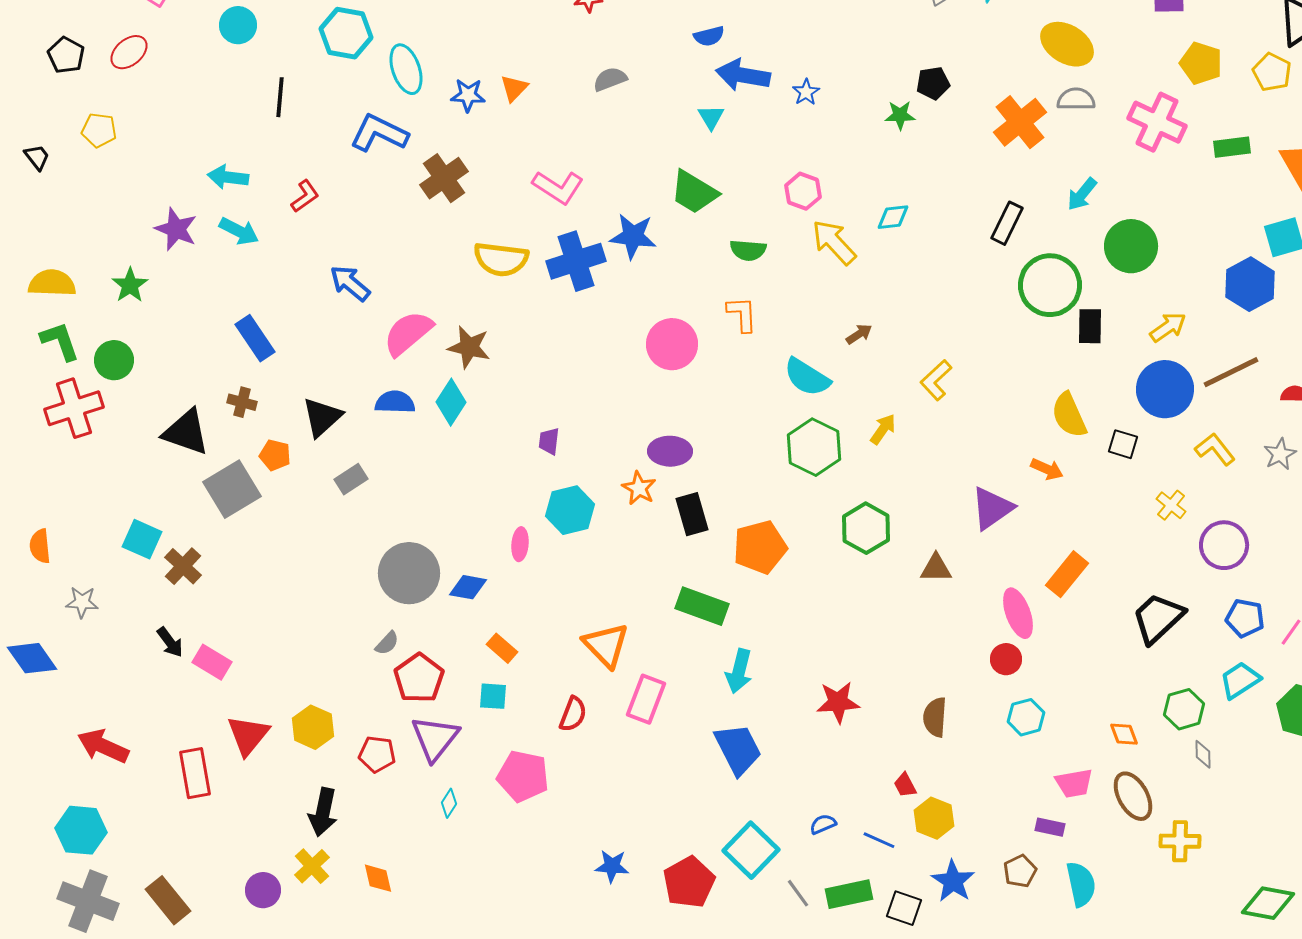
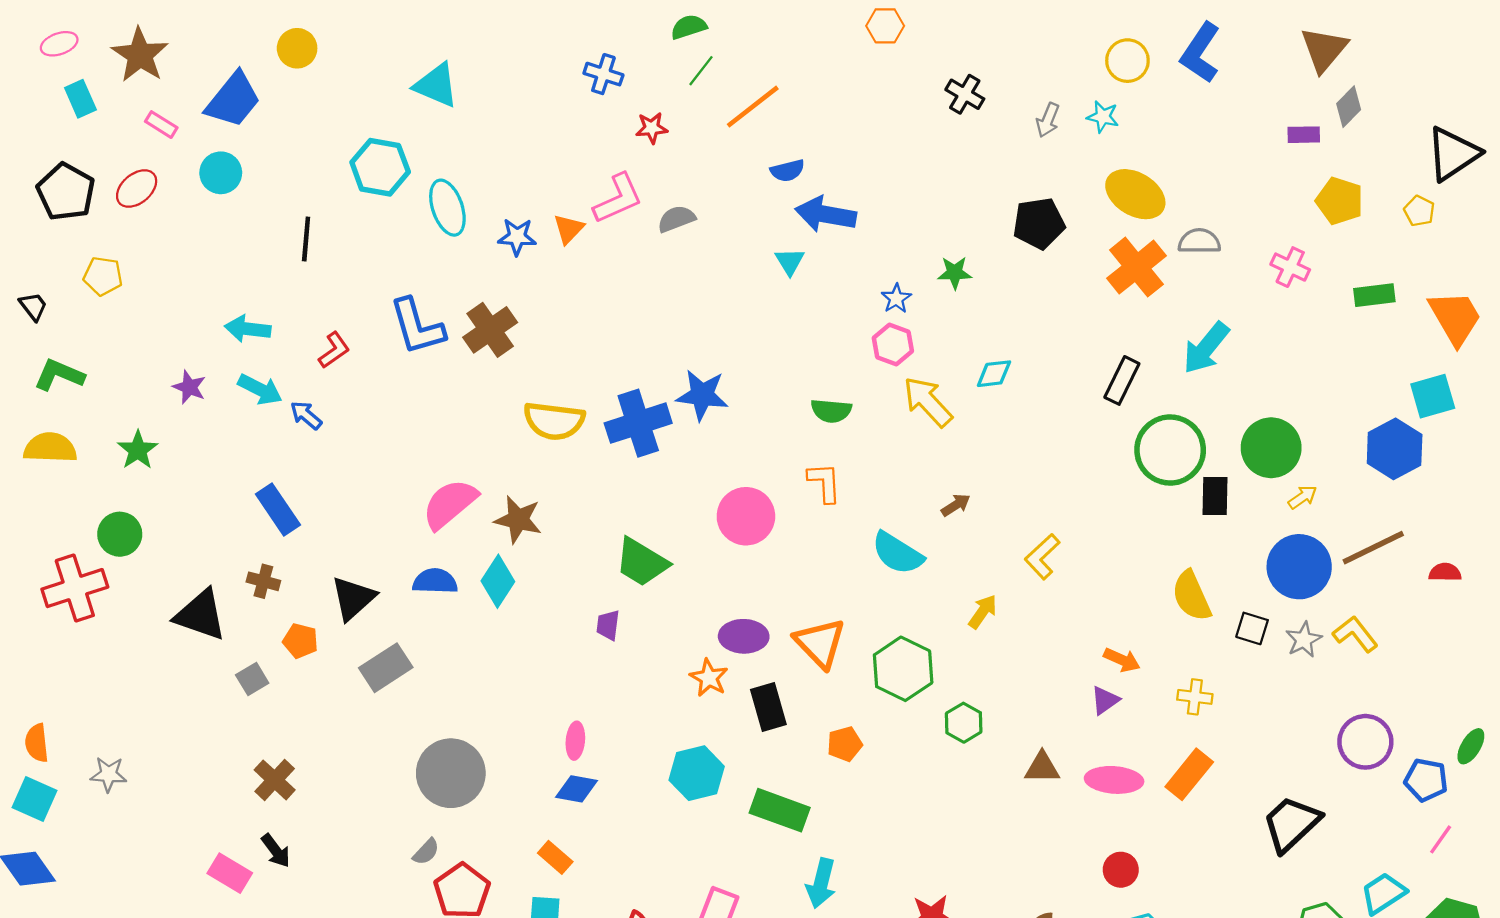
cyan circle: (238, 25) -> (221, 173), moved
yellow ellipse: (1067, 44) -> (1135, 194), moved
black pentagon: (66, 55) -> (66, 192), size x1.4
yellow pentagon: (1272, 72) -> (1419, 211), size x0.7
black pentagon: (933, 83) -> (1039, 223), size x1.4
blue star: (806, 92) -> (896, 299), moved
green star: (900, 115) -> (955, 273), moved
pink cross: (1157, 122) -> (1290, 267), size x0.6
blue L-shape: (379, 133) -> (417, 327), moved, turned -132
pink L-shape: (558, 187) -> (618, 199), moved, turned -57
green trapezoid: (694, 192) -> (642, 562), moved
cyan arrow: (1082, 194) -> (1206, 348), size x1.4
purple star: (176, 229) -> (189, 387), size x0.7
green circle: (1131, 246) -> (1271, 448), moved
blue arrow: (350, 283) -> (306, 415), moved, size x0.7
yellow arrow: (1168, 327) -> (1303, 497), size x0.7
green L-shape: (60, 341) -> (59, 375), moved, turned -48
green hexagon: (814, 447) -> (903, 669), moved
gray star: (1280, 454) -> (1304, 640), moved
orange arrow: (1047, 469) -> (1122, 660), moved
gray rectangle: (351, 479) -> (386, 668), size x1.4
gray square: (232, 489) -> (252, 679), size x0.5
yellow cross: (1171, 505) -> (1195, 697), moved, turned -32
purple triangle: (992, 508) -> (1105, 700), size x0.6
cyan hexagon: (570, 510) -> (697, 773), moved
green hexagon: (866, 528) -> (964, 723), size x0.7
cyan square: (142, 539) -> (34, 799), moved
orange pentagon: (760, 547) -> (845, 744), size x0.6
brown cross: (183, 566) -> (275, 780), moved
blue diamond: (468, 587) -> (576, 789), moved
gray star: (82, 602) -> (109, 774), moved
pink ellipse: (1018, 613) -> (1114, 780), moved, turned -66
blue pentagon: (1245, 618) -> (1426, 780), moved
black arrow: (170, 642) -> (276, 851), moved
orange triangle: (606, 645) -> (820, 643), moved

